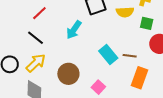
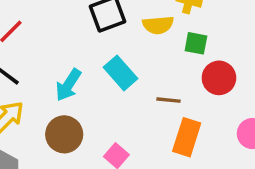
cyan arrow: (74, 30) -> (68, 85), moved
cyan rectangle: (108, 55) -> (120, 73), moved

